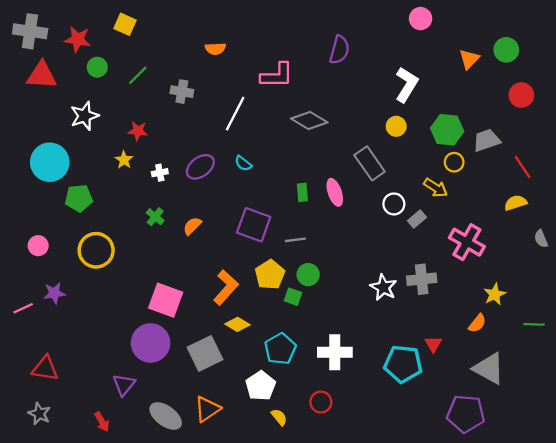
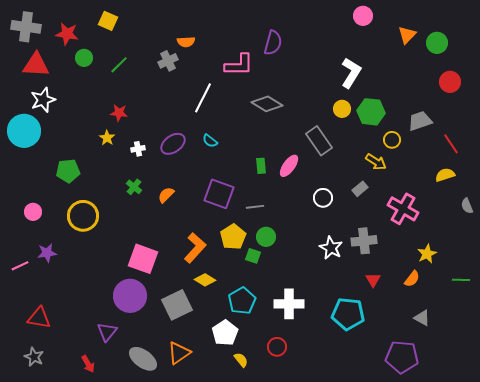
purple semicircle: (339, 50) -> (273, 43), moved
orange triangle: (469, 59) -> (407, 35), moved
gray cross: (182, 92) -> (168, 61), moved, turned -36
white star: (84, 116) -> (43, 100), moved
green hexagon: (447, 130) -> (371, 112), moved
cyan circle: (50, 162) -> (24, 131), moved
pink ellipse: (335, 192) -> (289, 166), turned 55
white circle: (394, 204) -> (323, 198), moved
red triangle: (433, 344) -> (373, 280), moved
gray triangle: (489, 368) -> (422, 318), size x0.6

